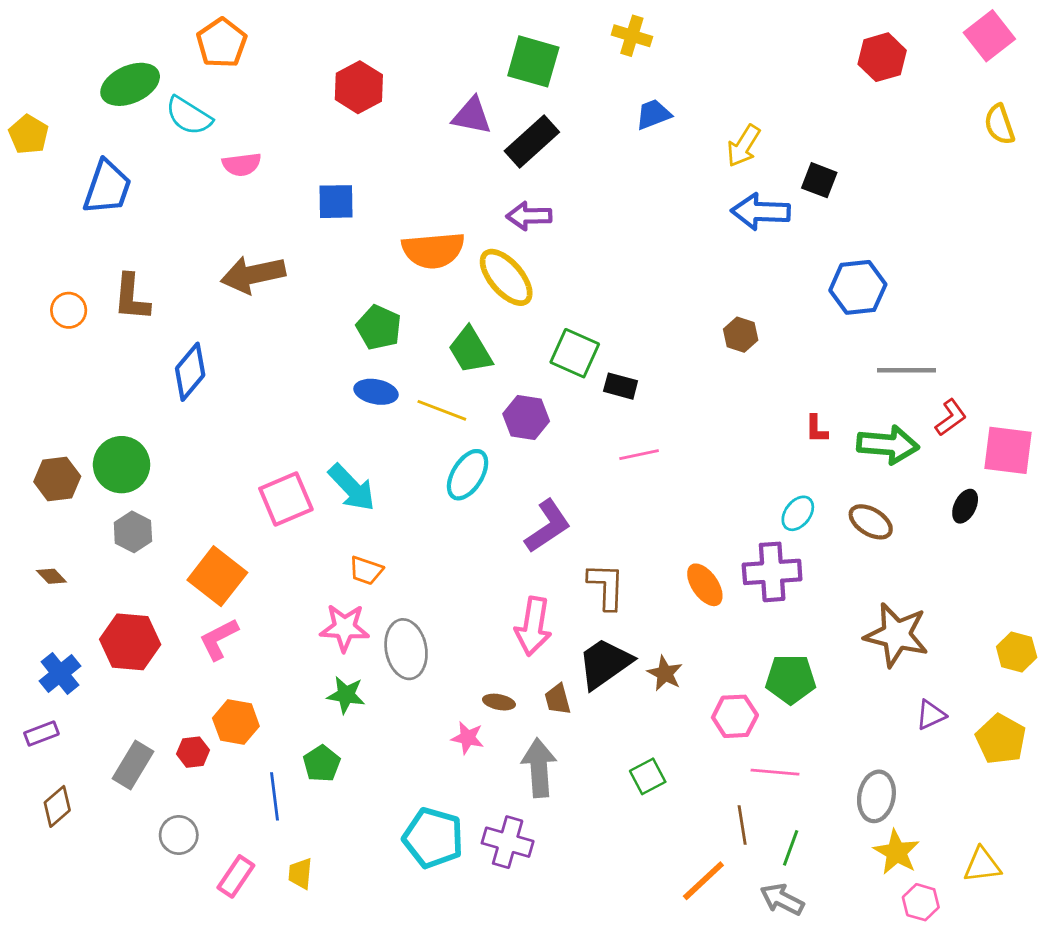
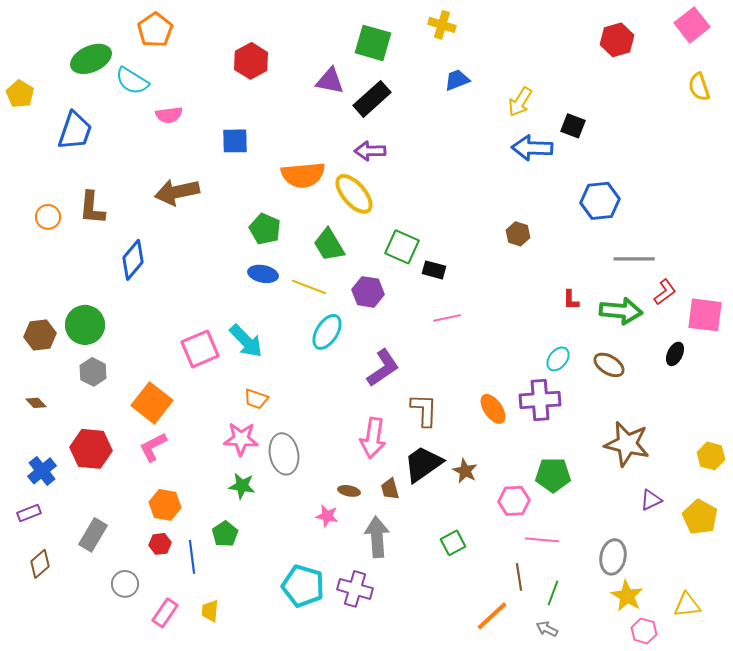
red hexagon: (193, 752) -> (160, 544), moved
gray arrow: (782, 899) -> (547, 629), size x0.7

